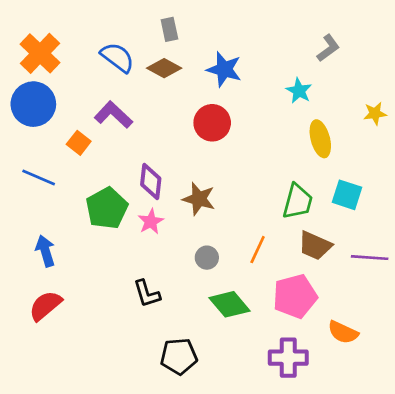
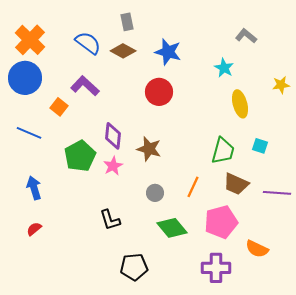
gray L-shape: (328, 48) -> (246, 36), turned -105
cyan square: (347, 195) -> (260, 146), size x0.7
red semicircle: (45, 306) -> (34, 229), size x0.6

